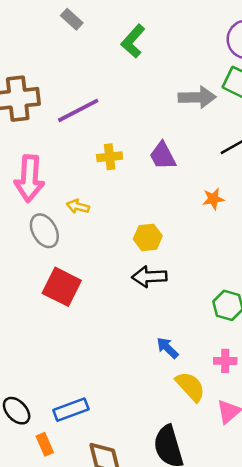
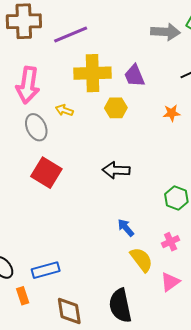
yellow cross: (110, 157) -> (93, 73), size x1.8
yellow hexagon: (148, 237) -> (116, 108), moved
pink cross: (225, 361) -> (171, 242), turned -30

